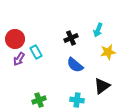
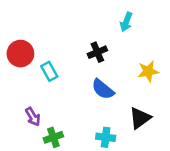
cyan arrow: (98, 30) -> (126, 22), moved
purple arrow: (19, 59) -> (33, 117), moved, turned -64

